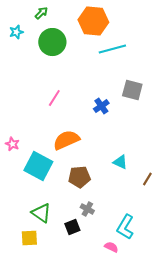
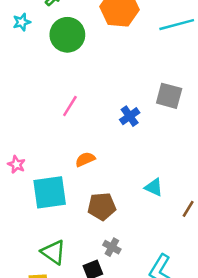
cyan line: (112, 49) -> (177, 25), moved
orange semicircle: (66, 140) -> (85, 159), size x0.6
cyan square: (38, 166) -> (50, 192), turned -36

